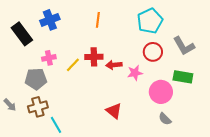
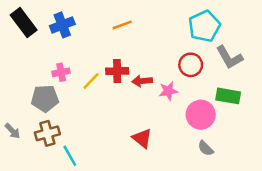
orange line: (98, 20) -> (122, 25), turned 63
cyan pentagon: (150, 21) -> (204, 26), moved
black rectangle: (22, 34) -> (24, 22), moved

